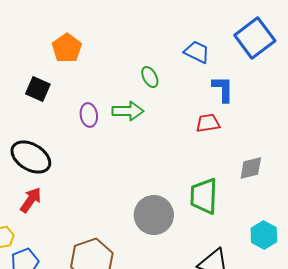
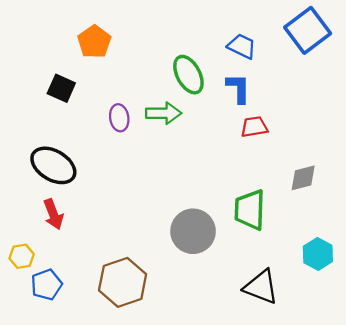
green ellipse: (150, 77) -> (188, 75), size x1.6
blue L-shape: (223, 89) -> (238, 88), moved
red arrow: (31, 200) -> (53, 214), turned 124

